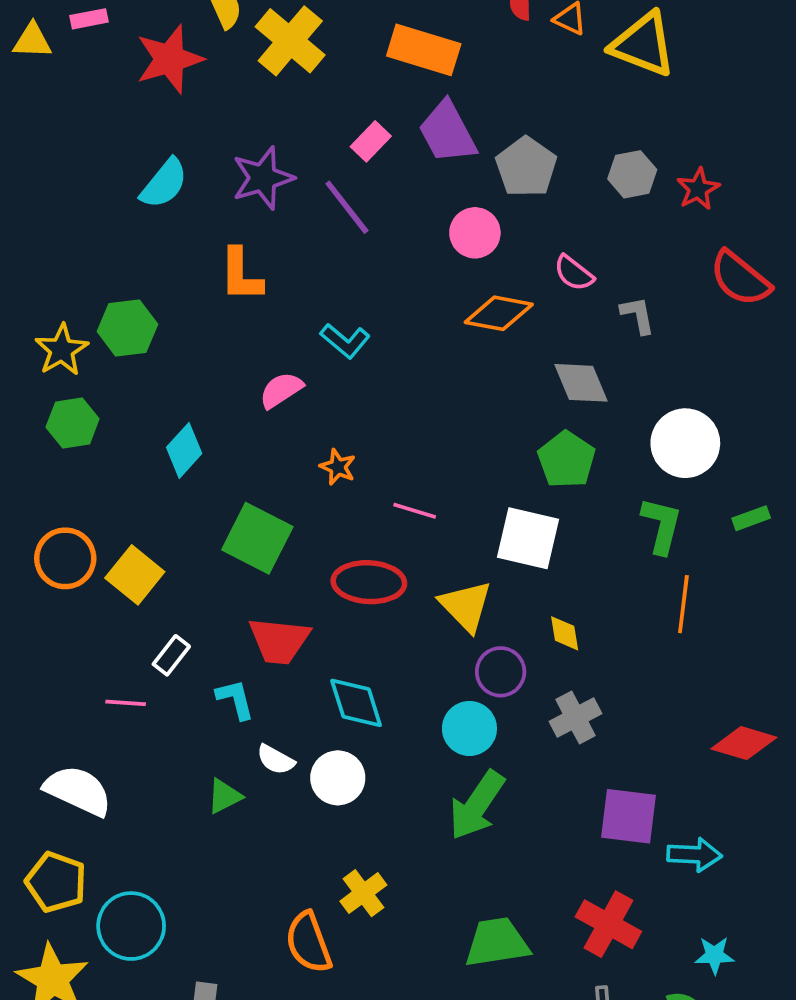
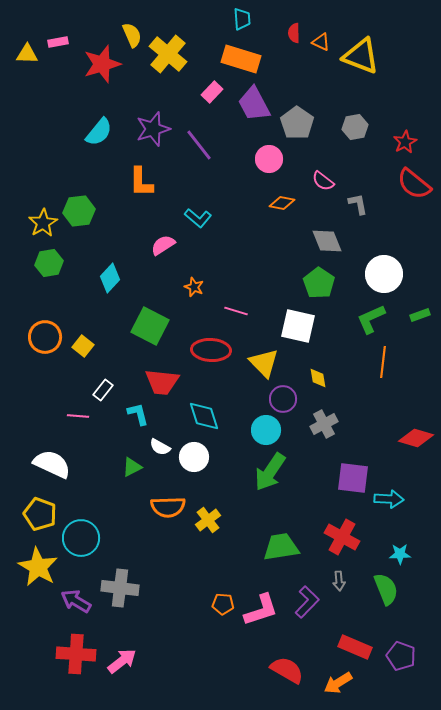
pink rectangle: (371, 141) -> (212, 92), moved
red star: (698, 189) -> (405, 142), moved
orange diamond: (499, 313) -> (282, 203), size x0.7
green L-shape: (662, 525) -> (371, 319), turned -128
yellow square: (135, 575) -> (83, 346), size x0.7
orange semicircle: (309, 942) -> (168, 507), moved, turned -72

